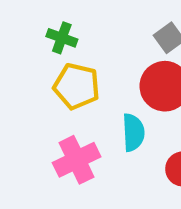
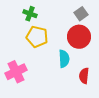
pink cross: (77, 160) -> (16, 72), moved

